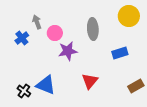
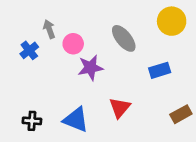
gray ellipse: (93, 29) -> (124, 38), turned -35
blue triangle: (46, 85) -> (76, 120), moved
black cross: (24, 91) -> (32, 121), turned -32

